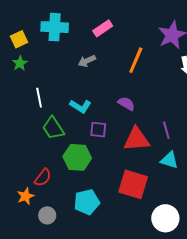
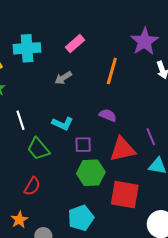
green hexagon: (77, 157) -> (91, 173), moved
red semicircle: (43, 178) -> (32, 186), moved

